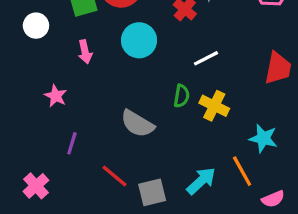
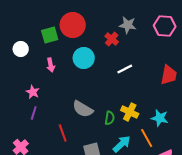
green semicircle: (182, 96) -> (110, 118), moved
yellow cross: (214, 106) -> (130, 112), moved
purple line: (72, 143) -> (34, 113), moved
red line: (114, 176) -> (63, 133), moved, turned 30

